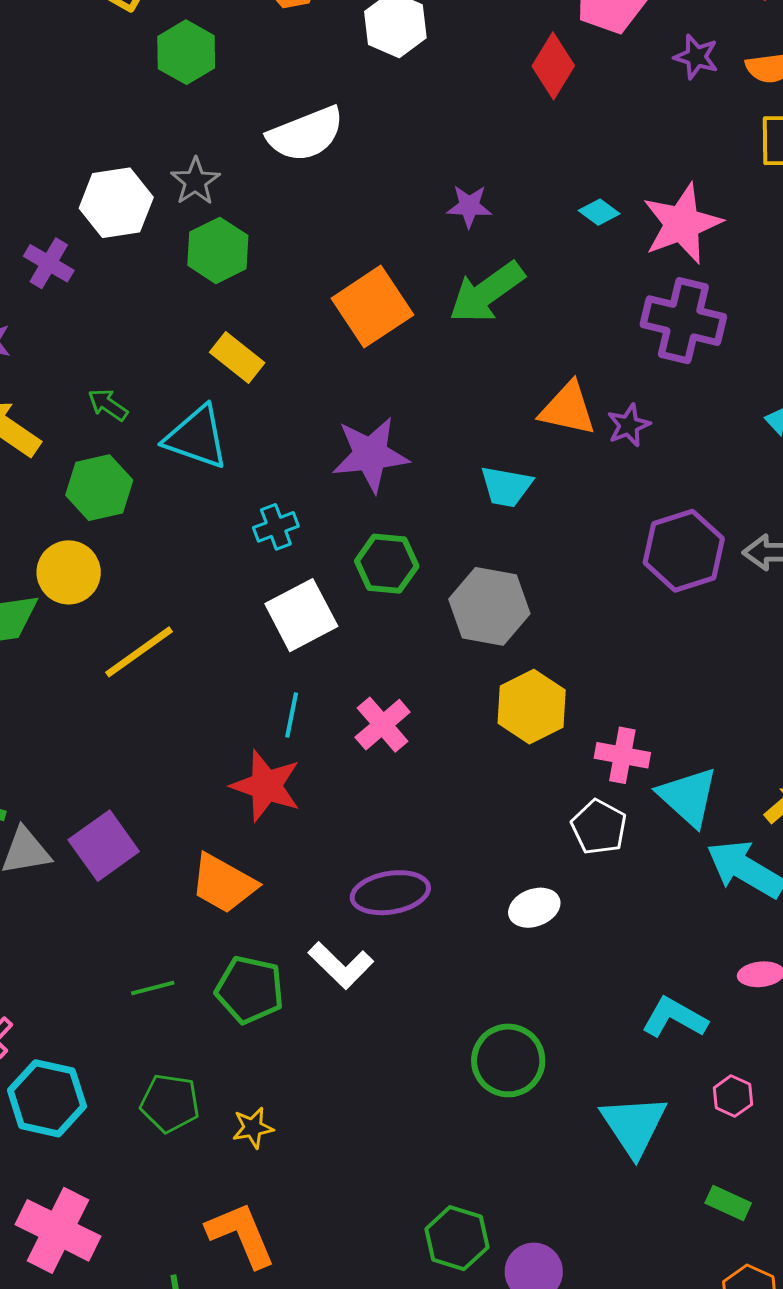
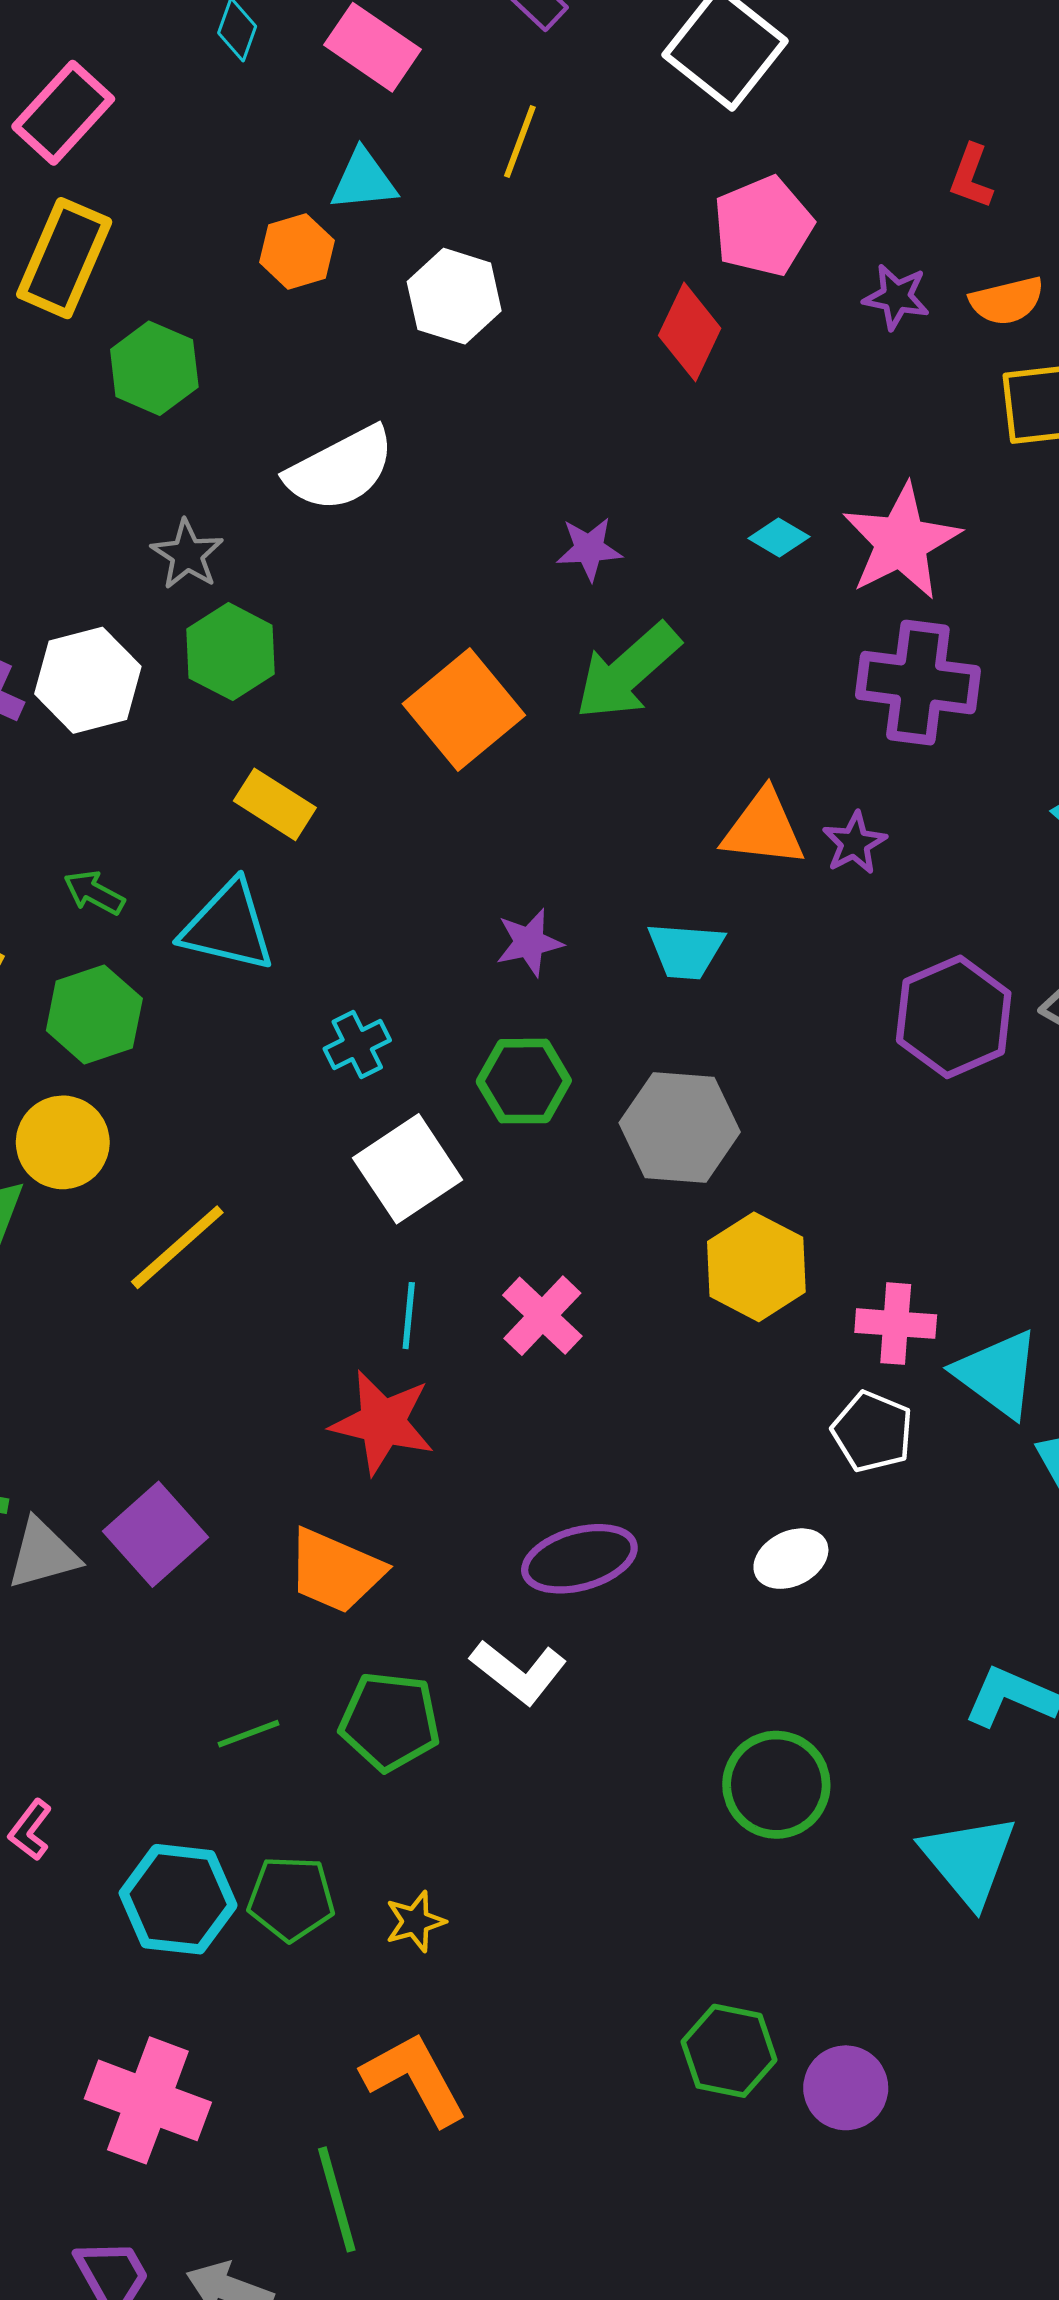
white hexagon: (116, 203) -> (88, 680), moved
purple star: (370, 455) -> (529, 942), moved, size x0.6
cyan hexagon: (47, 1098) -> (178, 1899), moved

